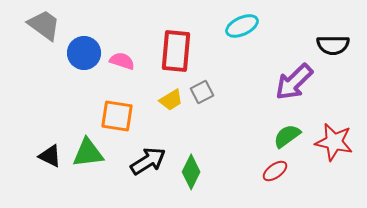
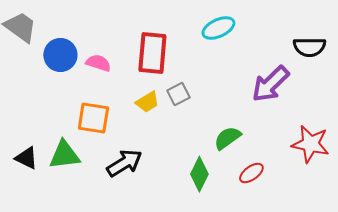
green semicircle: (287, 136) -> (227, 138), moved
green diamond: (191, 172) -> (199, 174), moved

